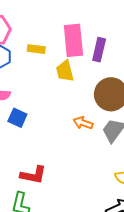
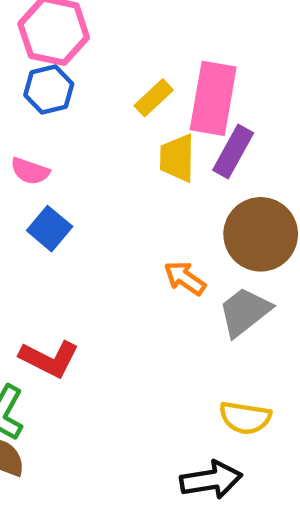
yellow rectangle: (36, 49) -> (154, 98), moved, turned -66
purple rectangle: (99, 50) -> (233, 152), moved

